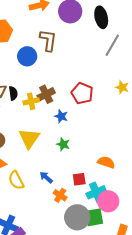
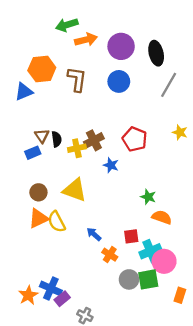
brown L-shape: (48, 40) -> (77, 79), moved
blue circle: (27, 56) -> (119, 81), moved
yellow triangle: (29, 138) -> (75, 190), turned -45
green star: (63, 144) -> (148, 197), moved
yellow semicircle: (16, 180) -> (57, 222), moved
gray circle: (77, 217) -> (129, 279), size x0.7

